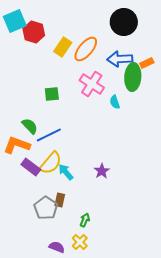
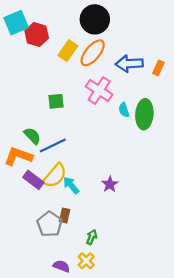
black circle: (124, 22) -> (95, 19), moved
orange rectangle: (147, 63) -> (158, 68), turned -40
green ellipse: (133, 77) -> (144, 114), moved

